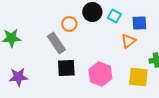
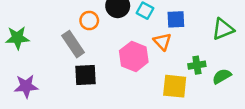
orange triangle: (128, 41) -> (162, 42), turned -35
pink hexagon: (100, 74) -> (134, 56), moved

